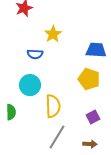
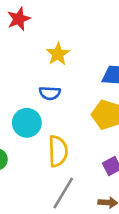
blue semicircle: (35, 54) -> (50, 93), moved

